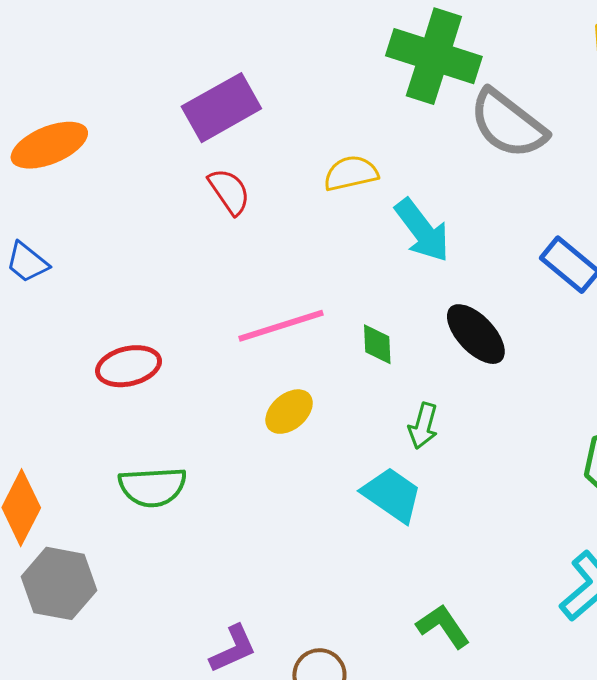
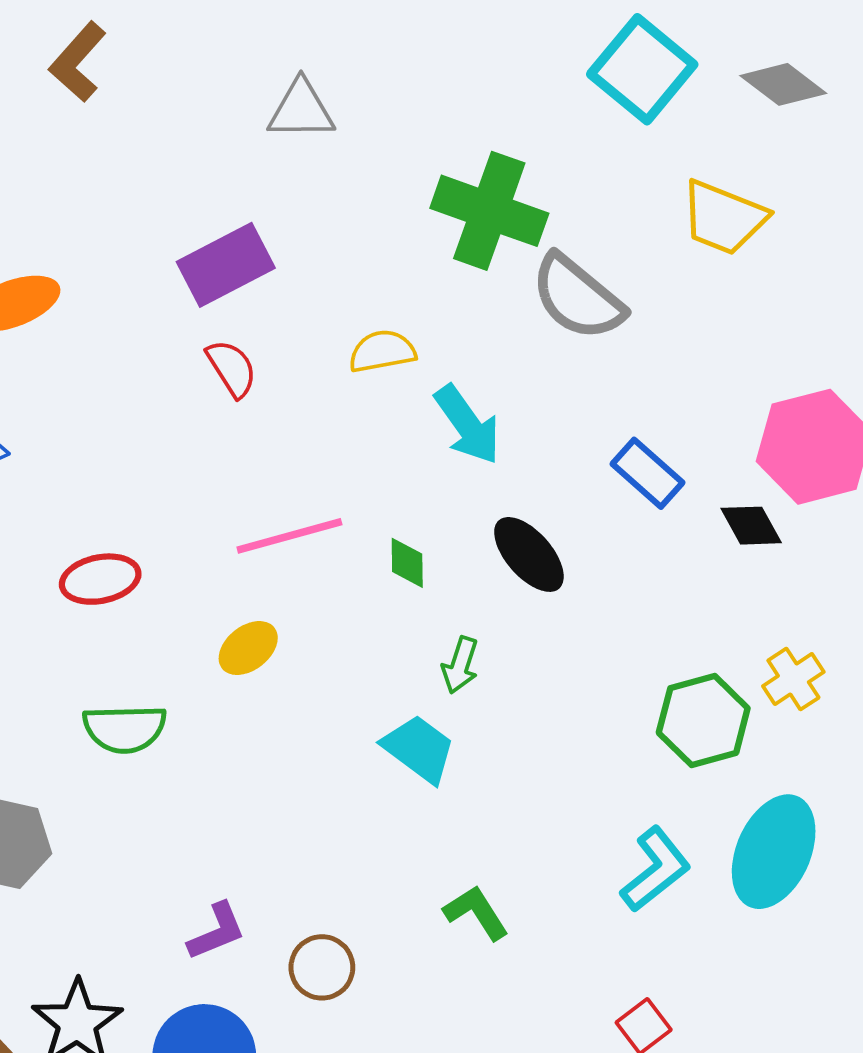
yellow ellipse: (289, 412) -> (248, 648), moved

